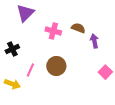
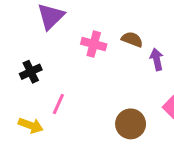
brown circle: (56, 66) -> (131, 124), moved

